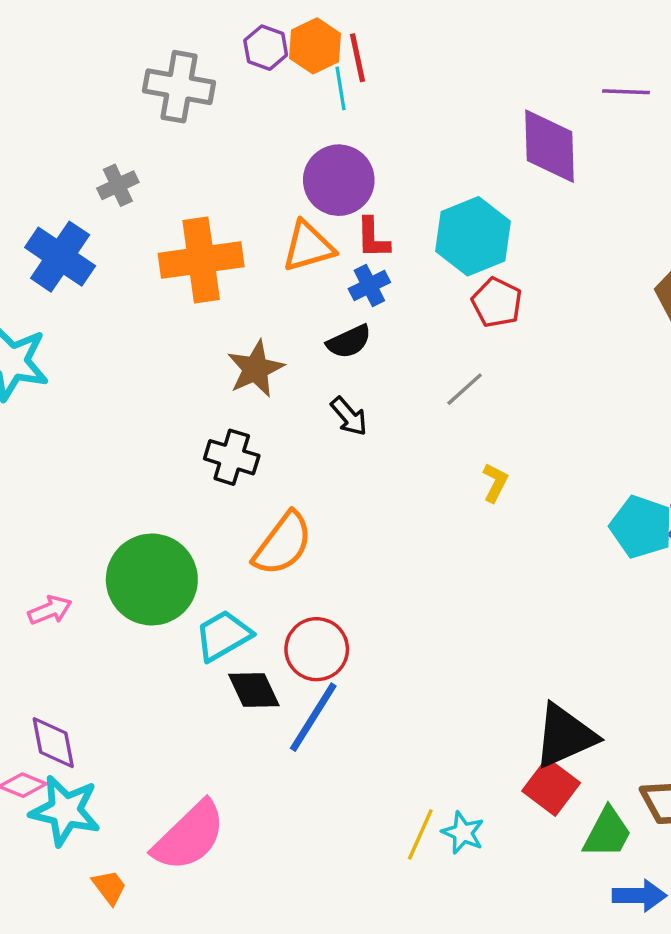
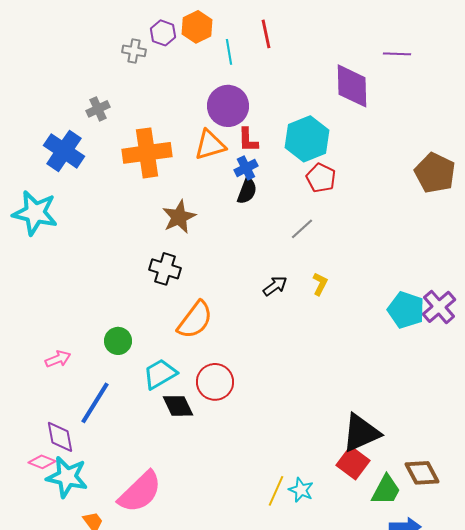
orange hexagon: (315, 46) -> (197, 27), moved
purple hexagon: (266, 48) -> (163, 33), moved
red line: (357, 58) -> (266, 34), moved
gray cross: (179, 87) -> (134, 51), size x0.6
black semicircle: (349, 342) -> (247, 191), moved, turned -44
black arrow: (349, 416) -> (275, 286), moved, turned -85
green circle: (152, 580) -> (118, 341), size x0.5
blue line: (313, 717) -> (95, 403), moved

